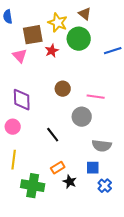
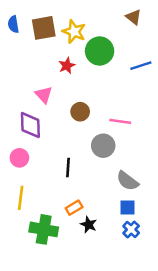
brown triangle: (85, 14) -> (134, 17), moved
brown square: (33, 35) -> (44, 28), moved
pink triangle: (20, 56) -> (44, 95), moved
black line: (53, 135) -> (68, 168), turned 42
gray semicircle: (102, 146) -> (127, 181), turned 30
blue square: (93, 168) -> (127, 208), moved

